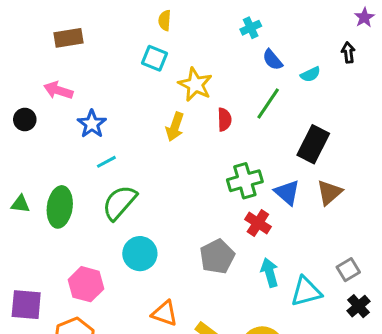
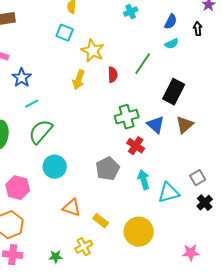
blue semicircle: (273, 60) -> (171, 22), moved, turned -112

